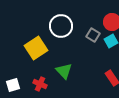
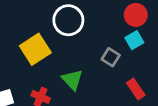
gray square: (93, 35) -> (111, 57), moved

